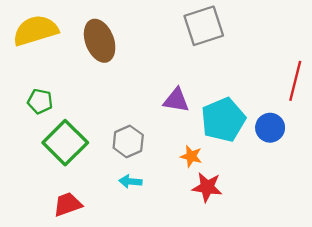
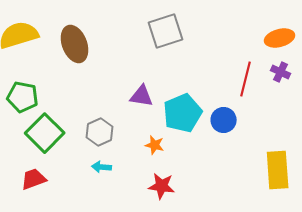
green pentagon: (40, 101) -> (23, 97), size x1.4
red star: (207, 187) -> (162, 186), moved
red trapezoid: (68, 204) -> (34, 179), moved

